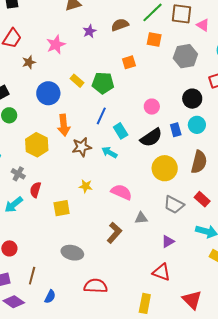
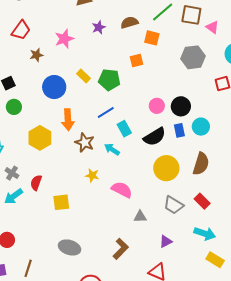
orange square: (154, 40) -> (152, 38), moved
black circle: (192, 99) -> (181, 106), moved
blue line: (101, 116) -> (106, 113), turned 30
brown star: (82, 147) -> (85, 142), turned 30
gray cross: (18, 174) -> (12, 173), moved
yellow star: (86, 186) -> (92, 175), moved
brown L-shape: (114, 233) -> (121, 249), moved

